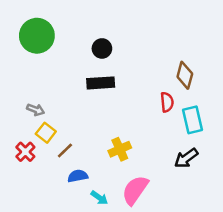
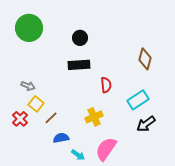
red semicircle: (167, 102) -> (106, 85), moved
cyan rectangle: (192, 120) -> (138, 100), moved, turned 70

